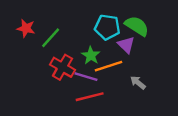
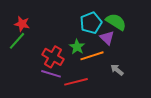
cyan pentagon: (107, 27) -> (91, 23), turned -30
green line: (51, 38) -> (17, 41), moved
purple line: (86, 77) -> (51, 74), moved

